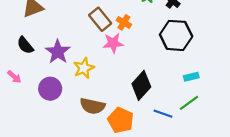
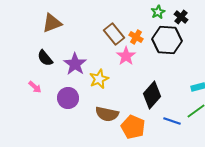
black hexagon: (176, 35) -> (167, 40), moved
pink star: (113, 43) -> (126, 56), turned -30

